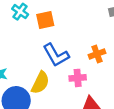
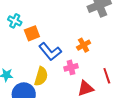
orange square: (45, 20) -> (32, 33), moved

